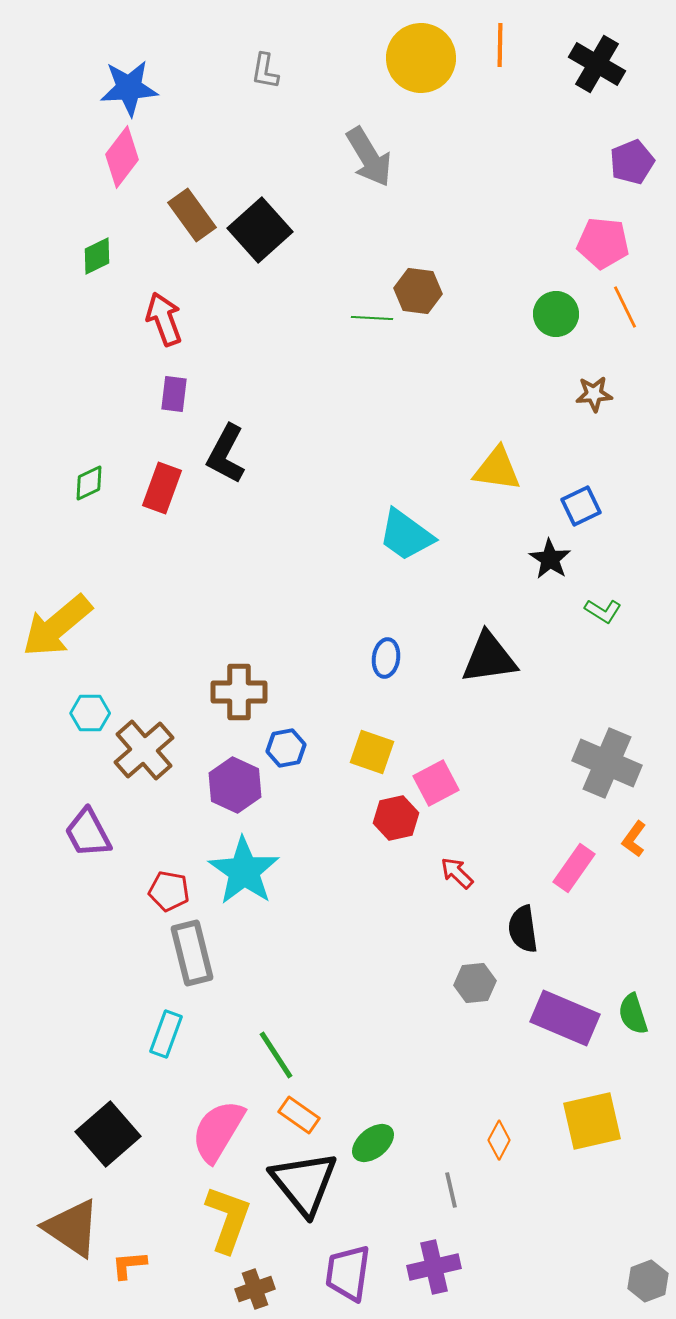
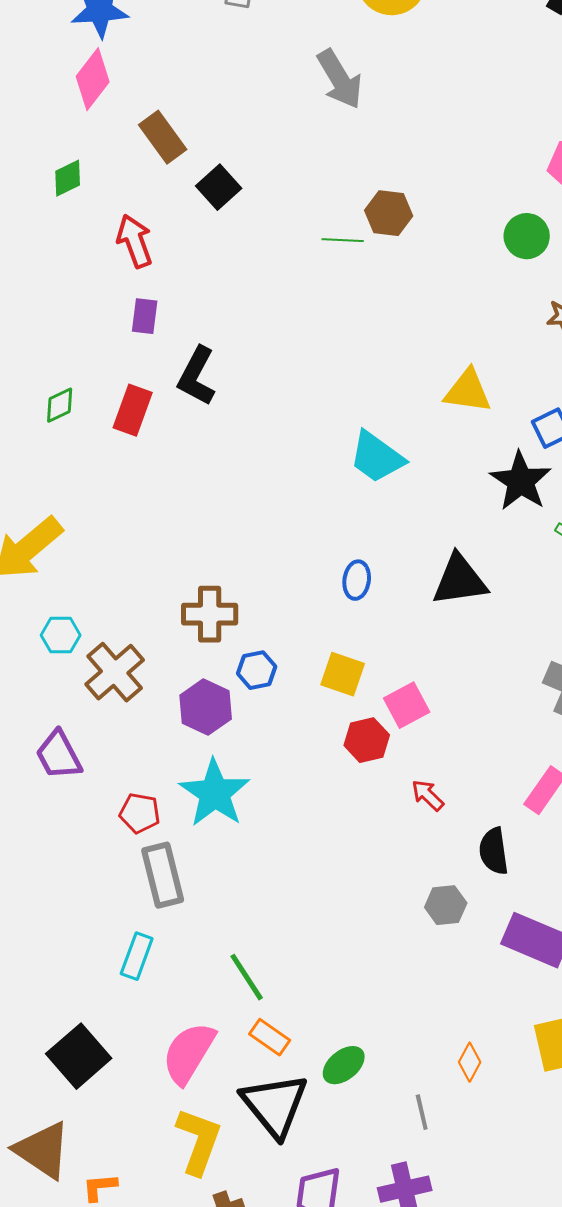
black square: (260, 230) -> (219, 187), moved, size x0.7
black star: (550, 559) -> (521, 481), size x1.5

